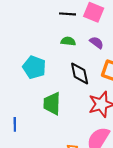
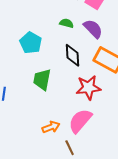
purple semicircle: (97, 43) -> (93, 29), size x1.5

